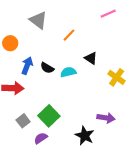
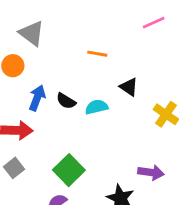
gray triangle: (38, 20) -> (32, 33), moved
orange line: (69, 35) -> (97, 54), turned 56
gray square: (23, 121) -> (14, 168), moved

